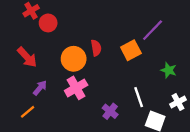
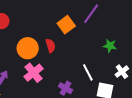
red semicircle: (96, 48) -> (50, 46), moved
orange square: (131, 50) -> (66, 25), moved

